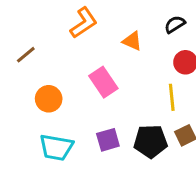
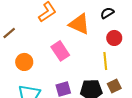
orange triangle: (132, 41) -> (79, 24), size x1.6

